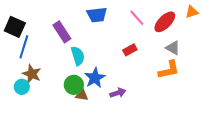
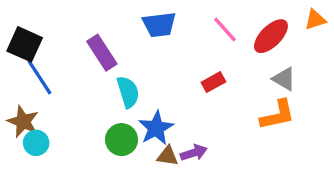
blue line: (24, 47) -> (39, 77), turned -50
brown star: (32, 74) -> (23, 122), moved
brown triangle: (82, 95) -> (167, 156), moved

